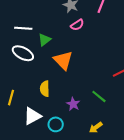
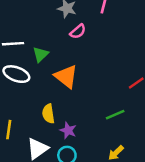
green line: (99, 96) -> (115, 115), turned -56
purple star: (73, 104) -> (68, 130), moved

